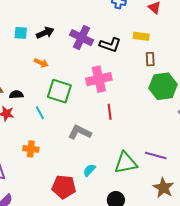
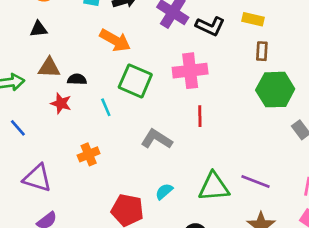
orange arrow: (41, 63) -> (115, 40), size x1.6
orange cross: (31, 149) -> (89, 154), turned -35

